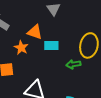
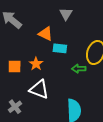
orange star: (21, 48) -> (36, 64), moved

